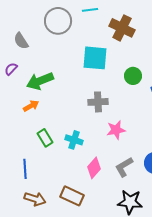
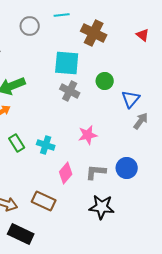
gray circle: (58, 21) -> (30, 26), size x0.7
gray cross: (98, 102) -> (70, 91), moved, turned 30
gray L-shape: (124, 167) -> (96, 172), turned 35

